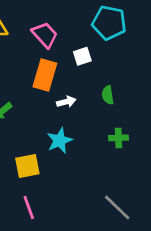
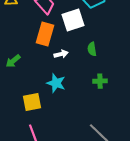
white square: (82, 56) -> (73, 20), size x1.6
cyan star: (60, 141) -> (56, 83), turned -30

